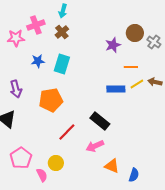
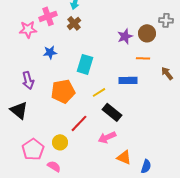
brown circle: (135, 33) -> (147, 33), moved
gray cross: (154, 42) -> (166, 20), moved, turned -32
cyan rectangle: (62, 64) -> (85, 64), moved
brown arrow: (155, 82) -> (167, 73), turned 40
yellow line: (137, 84) -> (99, 92), moved
yellow circle: (56, 163) -> (60, 142), moved
pink semicircle: (42, 175) -> (54, 166), turned -32

